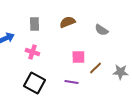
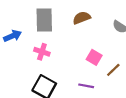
gray rectangle: (34, 24) -> (44, 20), size x1.5
pink square: (78, 57) -> (94, 57), turned 32

